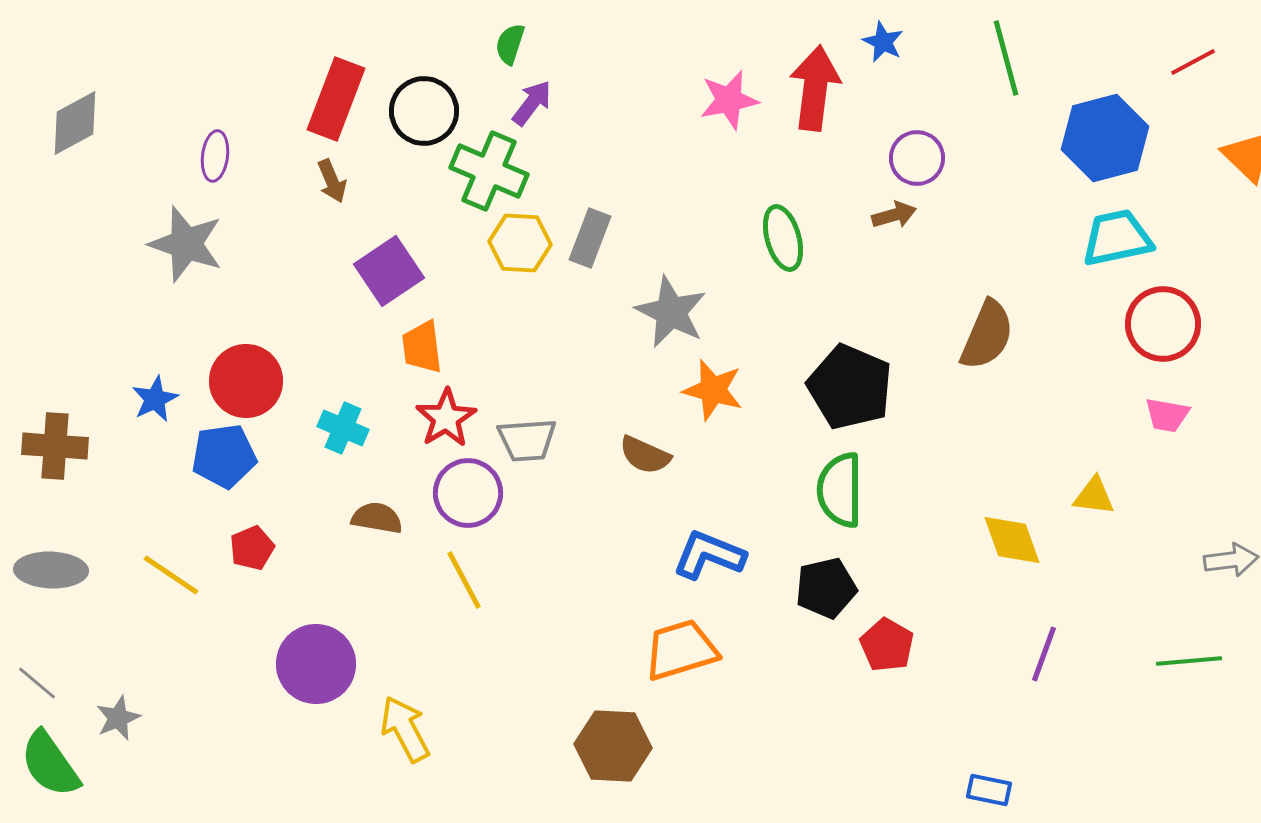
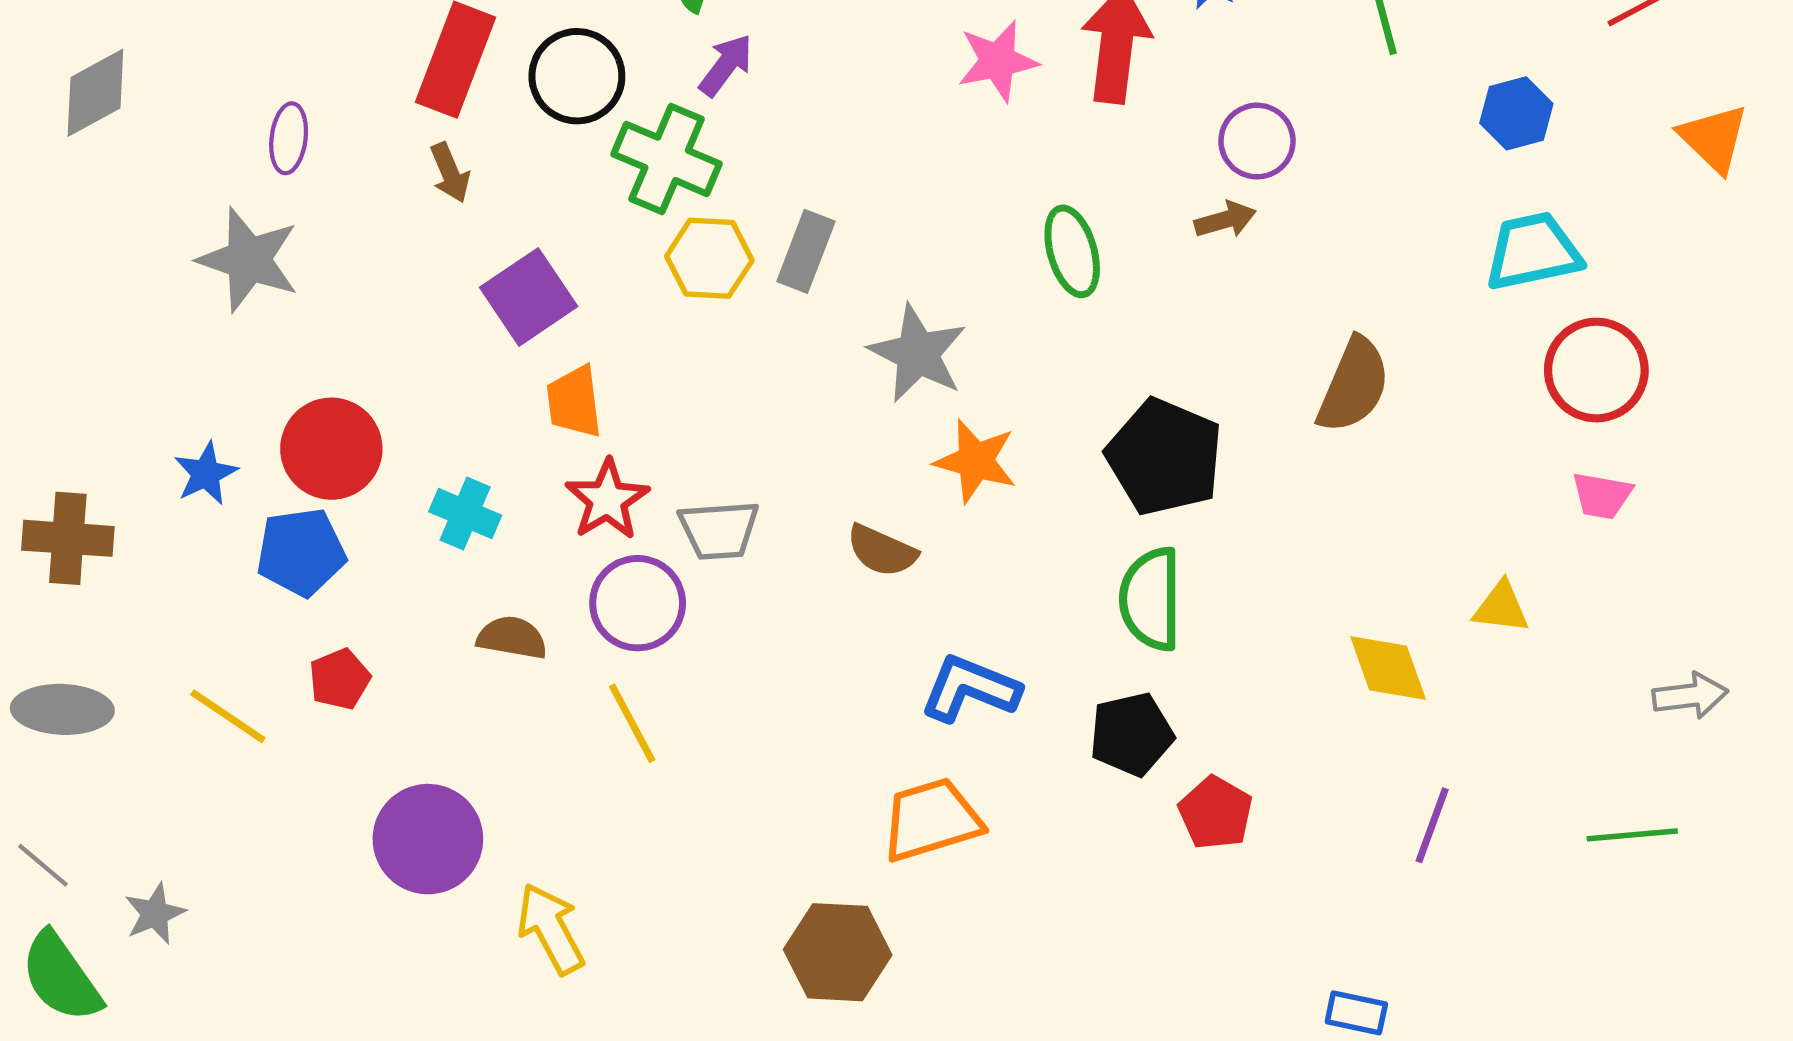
blue hexagon: (1105, 138) -> (1516, 113), size x0.6

